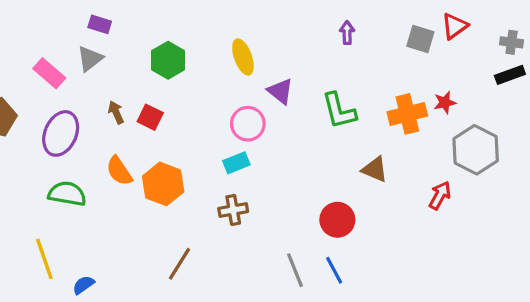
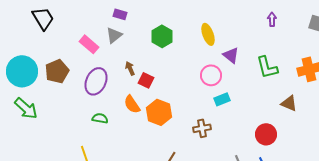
red square: (150, 117) -> (146, 80), moved
cyan rectangle: (236, 163) -> (222, 99), moved
green semicircle: (67, 194) -> (100, 118), size x0.7

